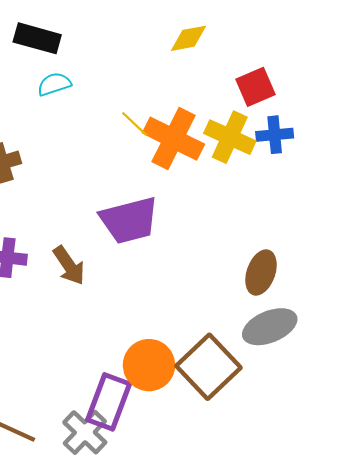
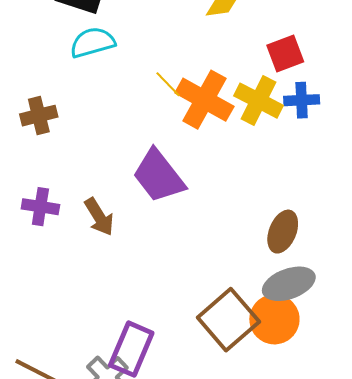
cyan semicircle: (54, 84) -> (93, 42), size x1.4
purple trapezoid: (129, 220) -> (159, 176), turned 64
orange circle: (149, 365) -> (274, 319), moved

